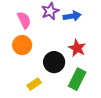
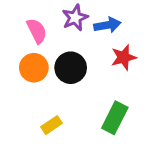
red star: (77, 48) -> (124, 57), moved, turned 30
black circle: (54, 62) -> (71, 68), moved

